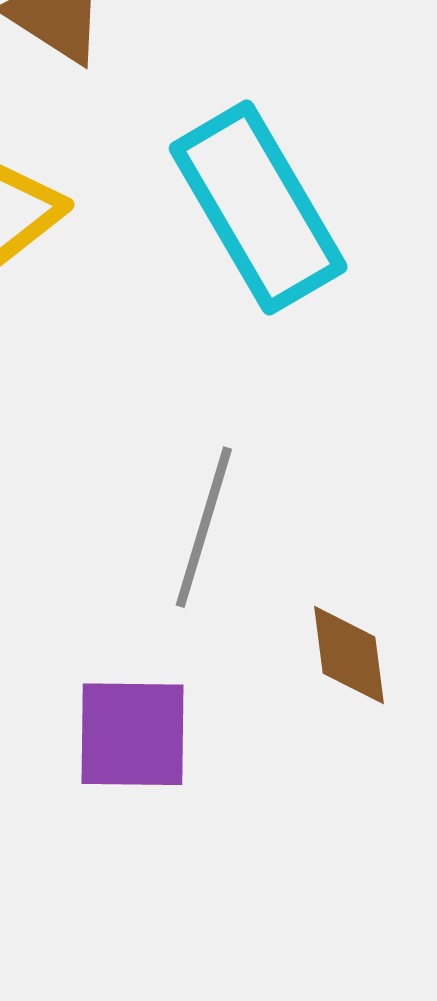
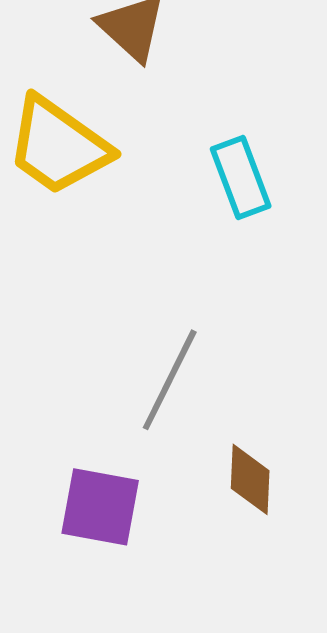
cyan rectangle: (258, 208) -> (241, 177), size x0.6

